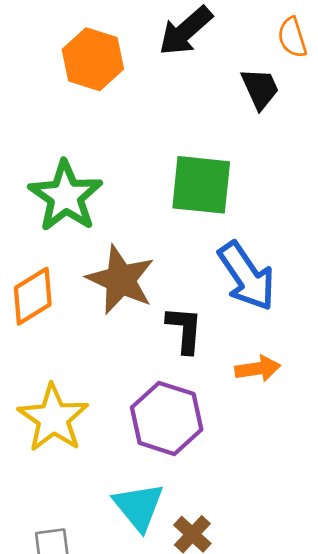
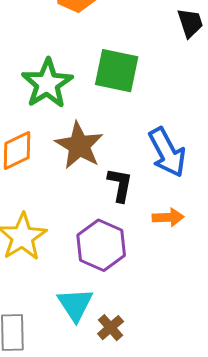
green square: (201, 185) -> (117, 71), moved

